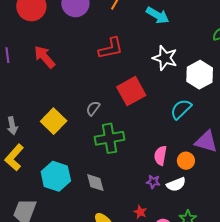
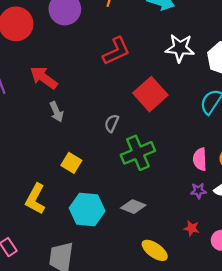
yellow square: (54, 121) -> (71, 163), moved, size x0.7
gray arrow: (12, 126) -> (56, 112), moved
gray diamond: (95, 183) -> (133, 207), turned -40

